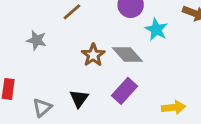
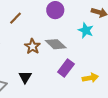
cyan star: (156, 29) -> (86, 30), moved
purple rectangle: (125, 91) -> (66, 68), moved

